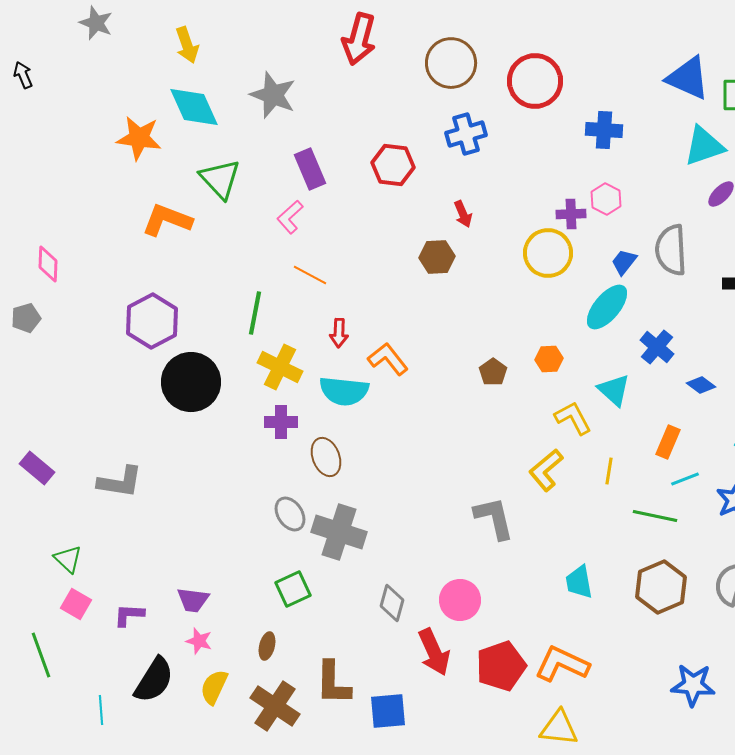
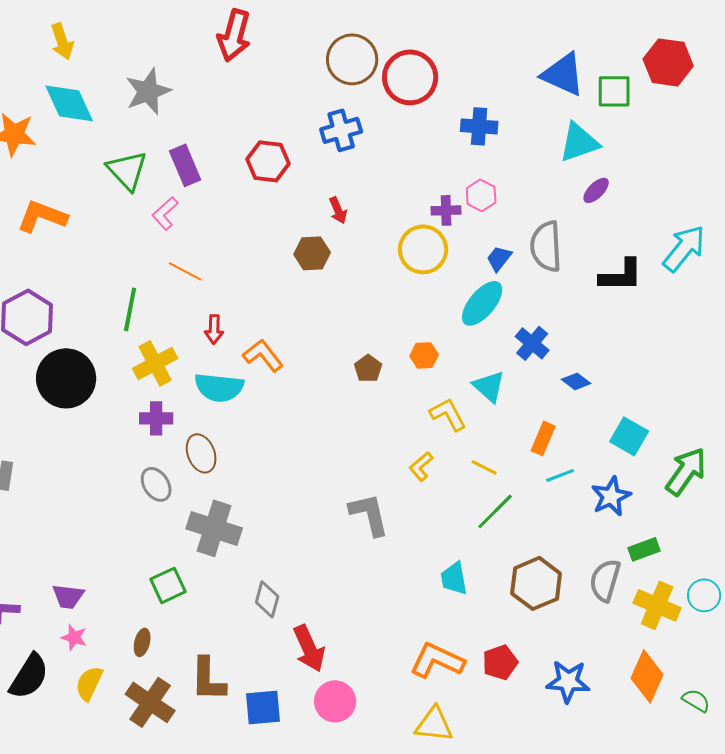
brown circle: (451, 63) -> (352, 59), moved
gray star: (273, 95) -> (148, 91), turned 30
green triangle: (220, 179) -> (127, 170), moved
yellow cross: (280, 367) -> (155, 363), turned 36
yellow L-shape: (546, 470) -> (421, 466), size x0.7
yellow line: (609, 471) -> (484, 467), turned -72
gray ellipse: (290, 514) -> (156, 484), moved
green line: (655, 516) -> (495, 511), moved, turned -57
pink circle: (460, 600) -> (335, 701), moved
red pentagon: (501, 666) -> (500, 662), moved, size x0.7

